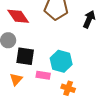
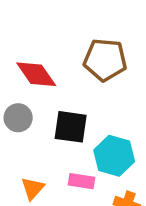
black square: (25, 56) -> (71, 127), moved

